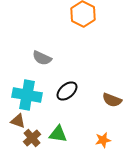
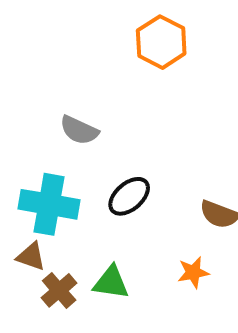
orange star: (103, 140) -> (193, 272), moved

